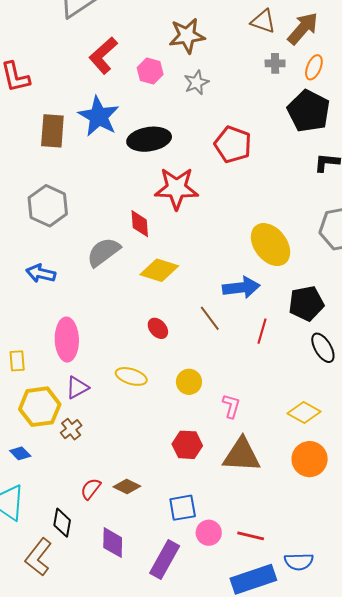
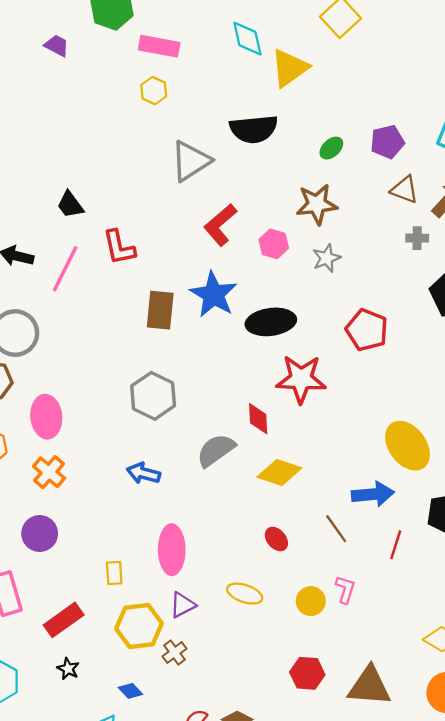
pink L-shape: (231, 406) -> (345, 589), moved
blue diamond: (20, 453) -> (130, 691), moved

